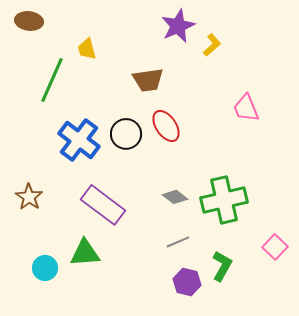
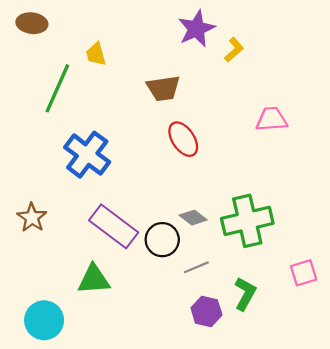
pink trapezoid: (246, 108) -> (272, 119), turned 108
black circle: (126, 134) -> (162, 240), moved
pink square: (275, 247) -> (304, 273), turned 30
cyan circle: (45, 268) -> (44, 320), moved, size x1.4

